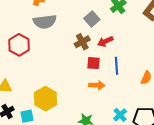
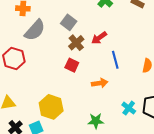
gray square: (92, 19) -> (69, 22), moved
gray semicircle: (45, 22) -> (35, 30), turned -30
red square: (94, 63) -> (72, 65), moved, turned 32

